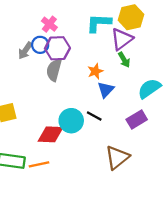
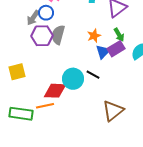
purple hexagon: (57, 48) -> (42, 36), moved
green arrow: (124, 60) -> (119, 35), moved
purple rectangle: (137, 120) -> (116, 49), moved
orange line: (39, 164) -> (45, 106), moved

